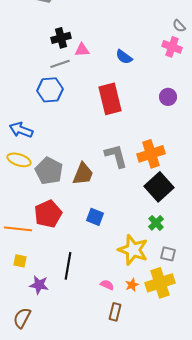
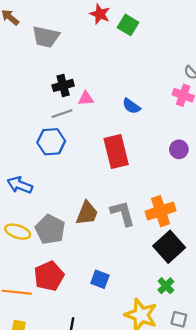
yellow ellipse: (19, 160) -> (18, 232), moved
brown trapezoid: (83, 174) -> (87, 213), moved

